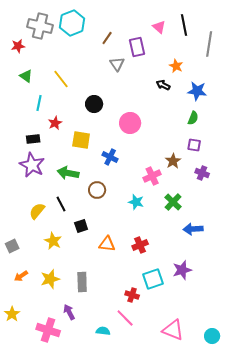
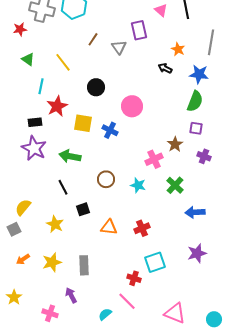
brown line: (107, 38) -> (93, 39), moved
gray line: (209, 44) -> (211, 42), moved
green semicircle: (193, 118) -> (195, 101), size x1.5
red star: (55, 123) -> (57, 106), size x1.5
blue cross: (110, 157) -> (110, 130), moved
brown circle: (97, 190) -> (106, 179), moved
yellow semicircle: (37, 211) -> (23, 207), moved
purple star: (182, 270) -> (197, 253), moved
pink cross: (48, 330) -> (50, 313), size x0.7
cyan semicircle: (103, 331) -> (105, 314), turned -48

